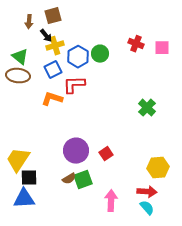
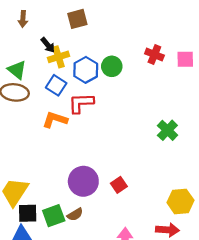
brown square: (53, 16) -> (77, 19), moved
brown arrow: (29, 22) -> (23, 19), moved
blue square: (53, 70) -> (56, 85), turned -30
green square: (83, 180) -> (54, 216), moved

